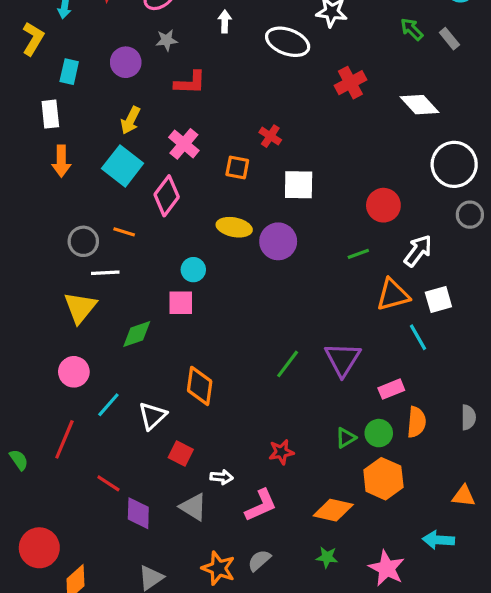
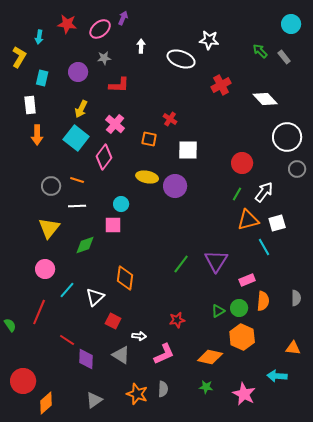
green line: (358, 254) -> (237, 194), moved, turned -40
white line: (105, 273) -> (77, 206), moved
gray semicircle: (259, 560) -> (163, 389), turned 133

